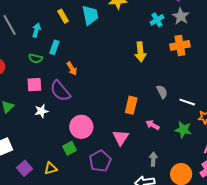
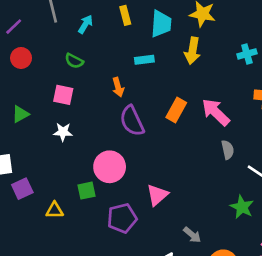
cyan rectangle: (54, 47) -> (144, 60), moved, turned 48
yellow arrow: (140, 52) -> (192, 51), moved
purple semicircle: (60, 91) -> (132, 121), moved
orange rectangle: (131, 105) -> (176, 110), moved
pink arrow: (153, 125) -> (216, 112), moved, size x1.6
gray arrow: (153, 159) -> (192, 235), turned 112
purple square: (25, 168) -> (22, 189), moved

